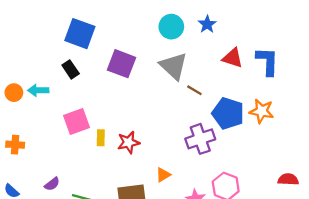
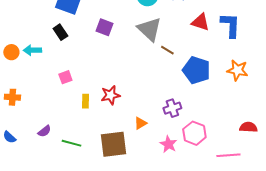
purple square: (122, 64) -> (104, 27), size x0.7
orange star: (262, 111) -> (237, 70), moved
pink square: (76, 122) -> (65, 77), size x0.6
yellow rectangle: (101, 138) -> (85, 101), moved
purple cross: (200, 139) -> (172, 108), moved, size x0.7

